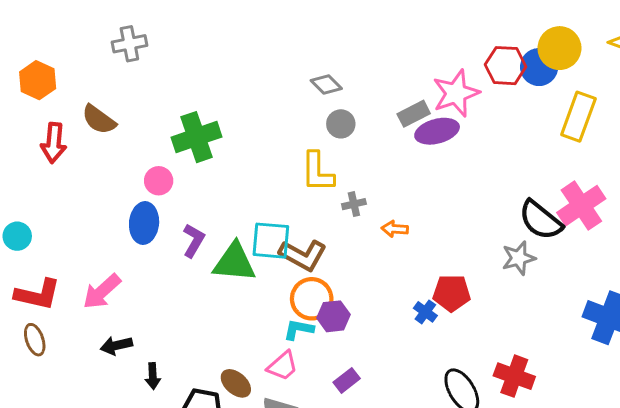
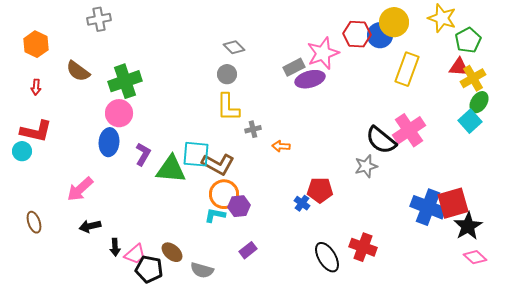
gray circle: (341, 124) -> (227, 74), moved
green cross: (197, 137) -> (125, 81), moved
red arrow: (54, 143) -> (36, 87), moved, size x0.6
pink circle: (159, 181) -> (119, 113), size x1.4
red L-shape: (38, 294) -> (36, 131), moved
pink trapezoid: (283, 366) -> (135, 254), moved

